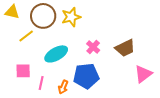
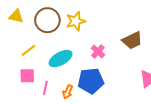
yellow line: (26, 36) -> (28, 50), moved
brown trapezoid: (125, 48) -> (132, 40), moved

